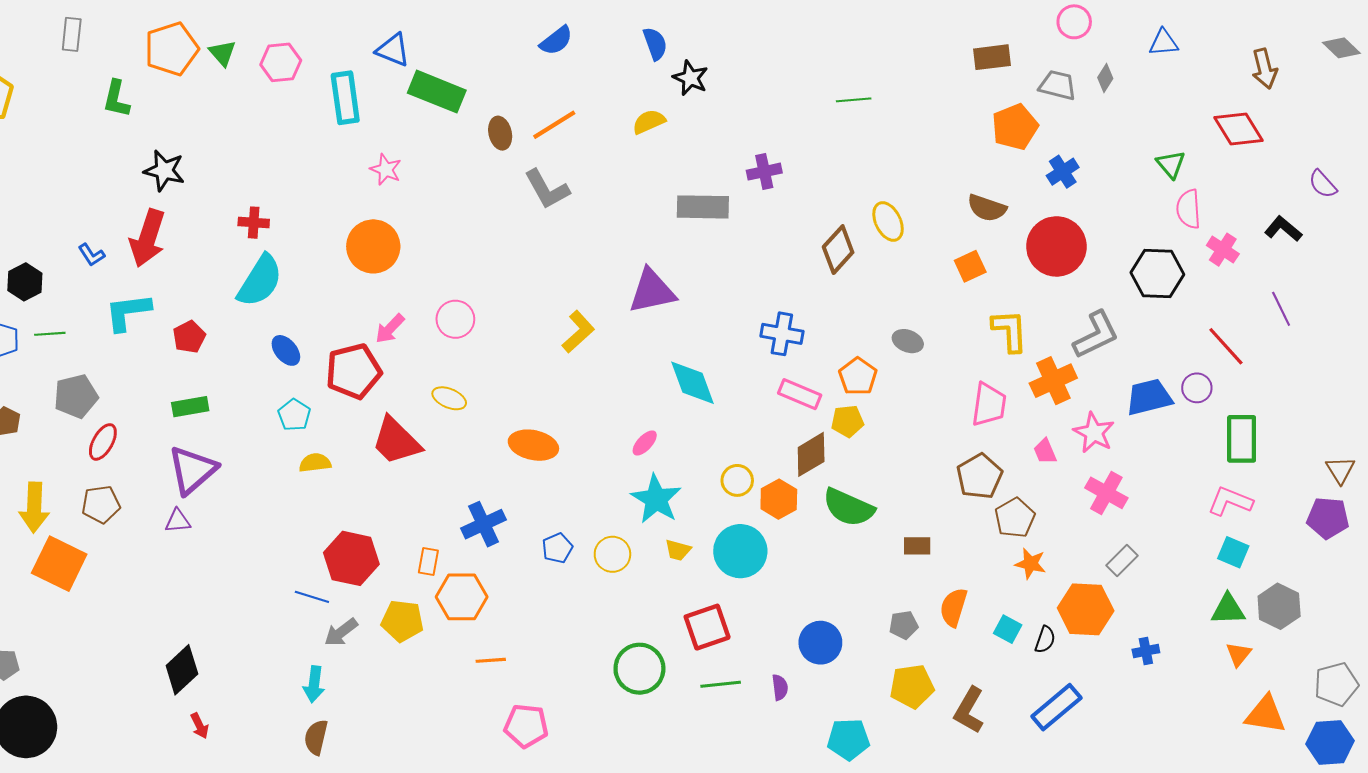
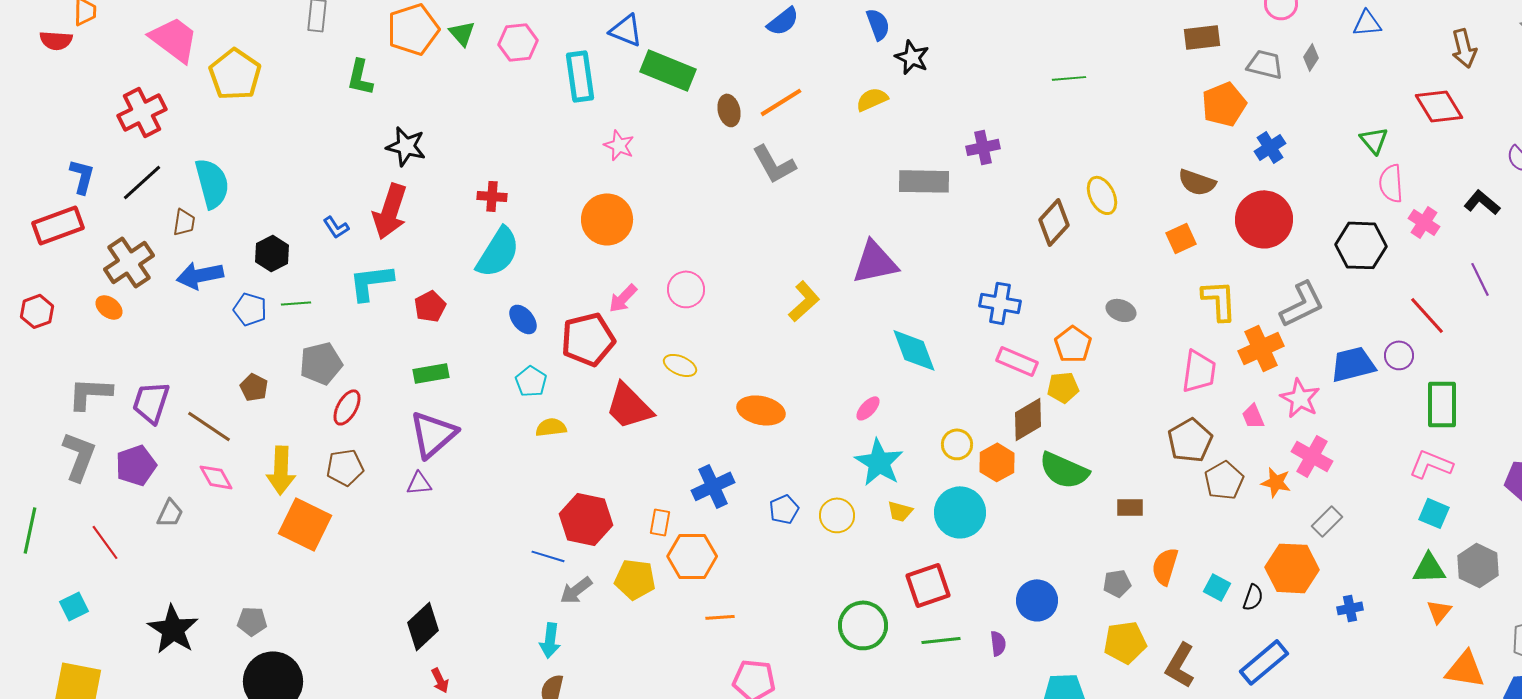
orange star: (1030, 564) -> (1276, 482), moved

